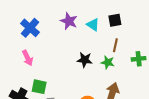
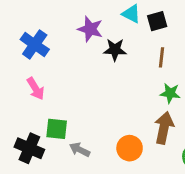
cyan triangle: (93, 25) -> (131, 14), moved
black star: (85, 60) -> (115, 50), moved
green star: (108, 62) -> (170, 93), moved

